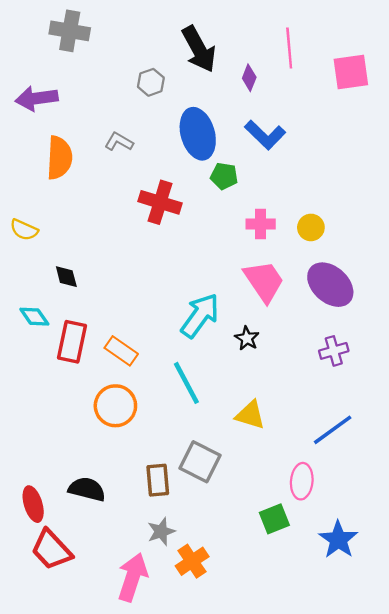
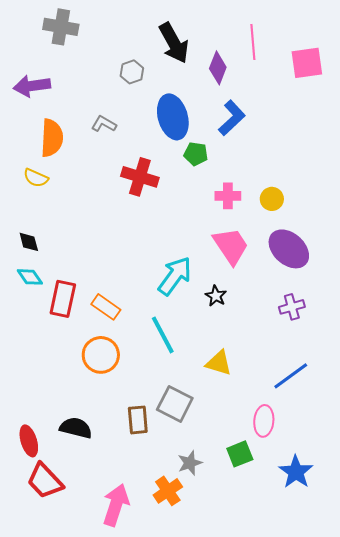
purple diamond: (249, 78) -> (218, 68), size x1.4
blue L-shape: (265, 135) -> (232, 118), turned -87
yellow semicircle: (24, 230) -> (36, 178), moved
black diamond: (66, 277) -> (29, 242), moved
gray star: (161, 531) -> (190, 463), moved

